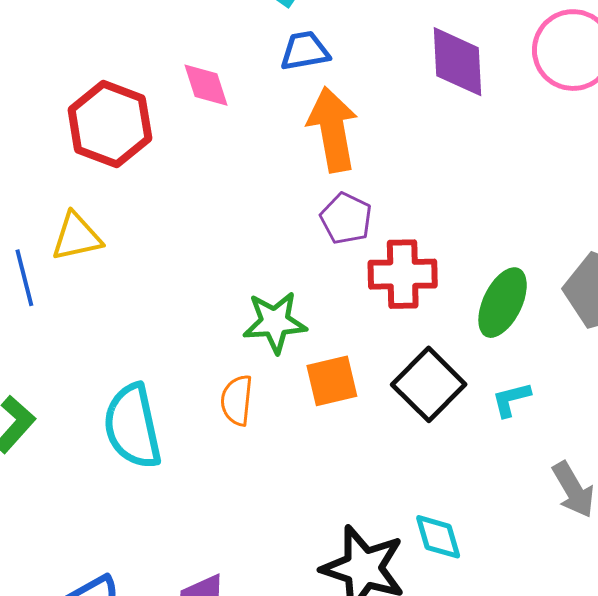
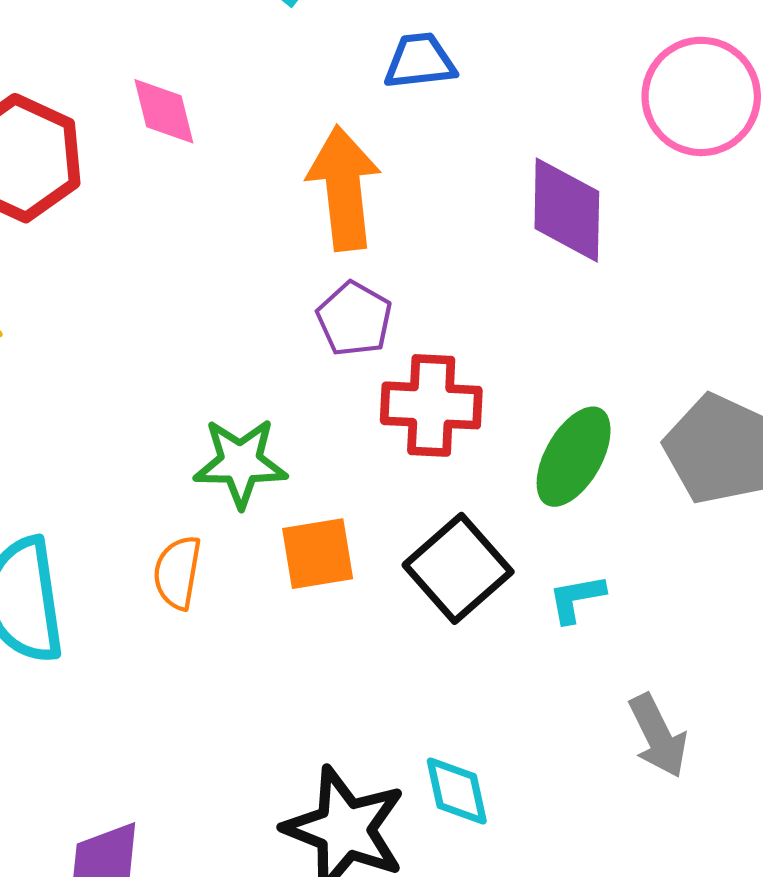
blue trapezoid: (305, 51) -> (420, 61), moved
purple diamond: (457, 62) -> (567, 210), moved

